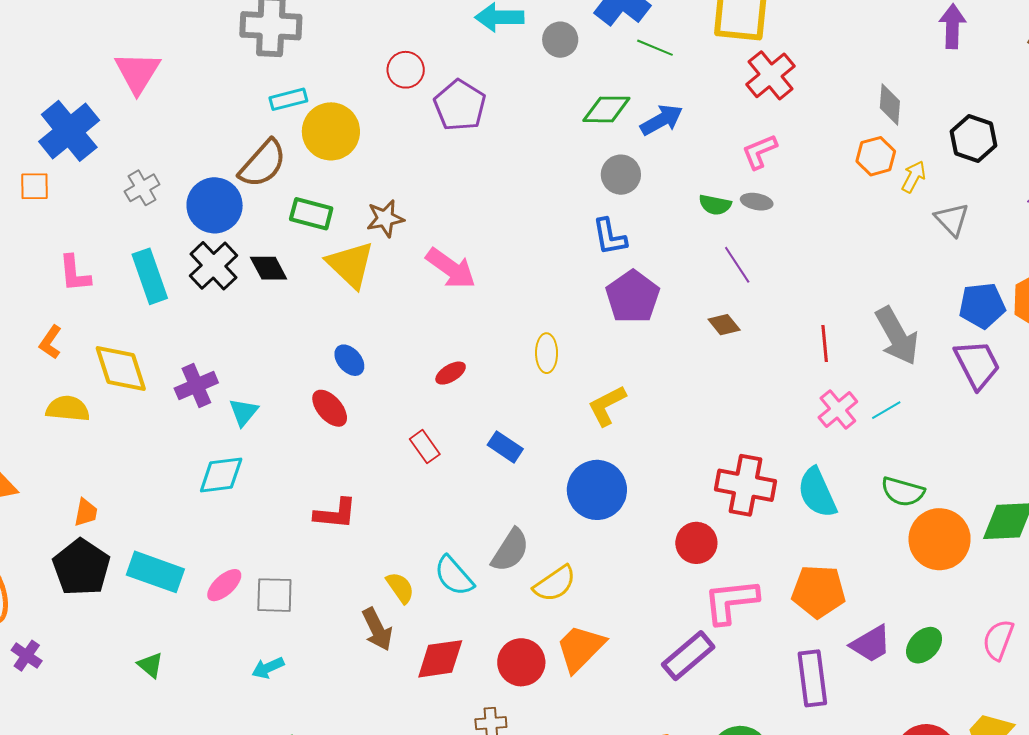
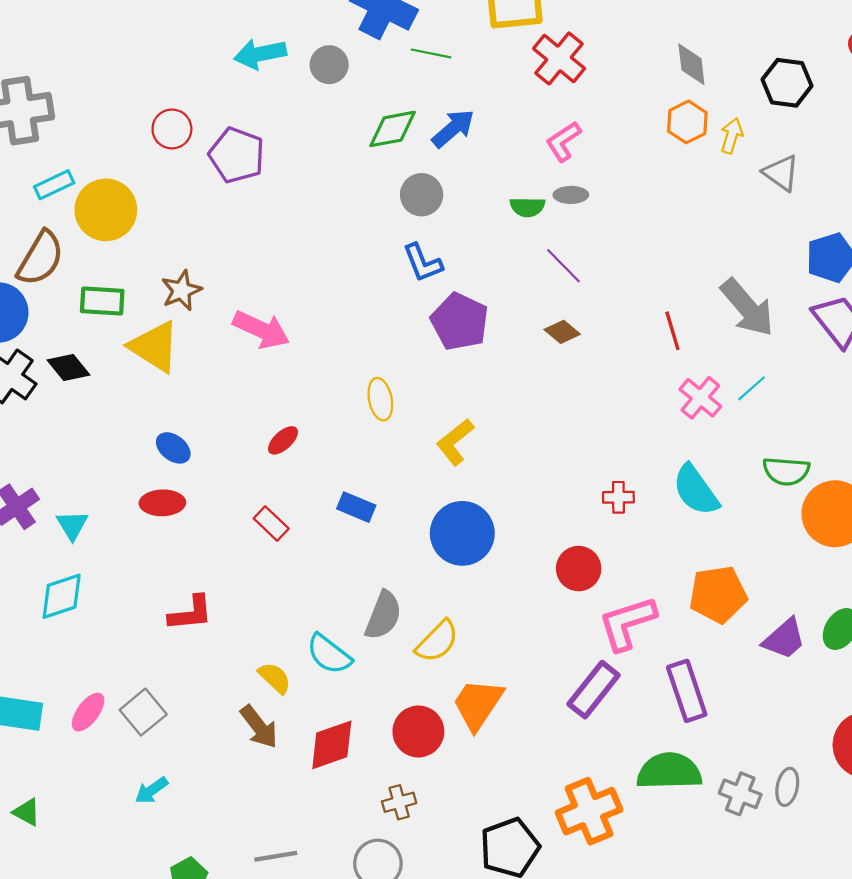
red ellipse: (330, 408) -> (162, 503), turned -39
red cross: (745, 485) -> (618, 497), size x0.5
gray square: (274, 595) -> (143, 712), turned -30
purple rectangle: (812, 678) -> (687, 691), moved

